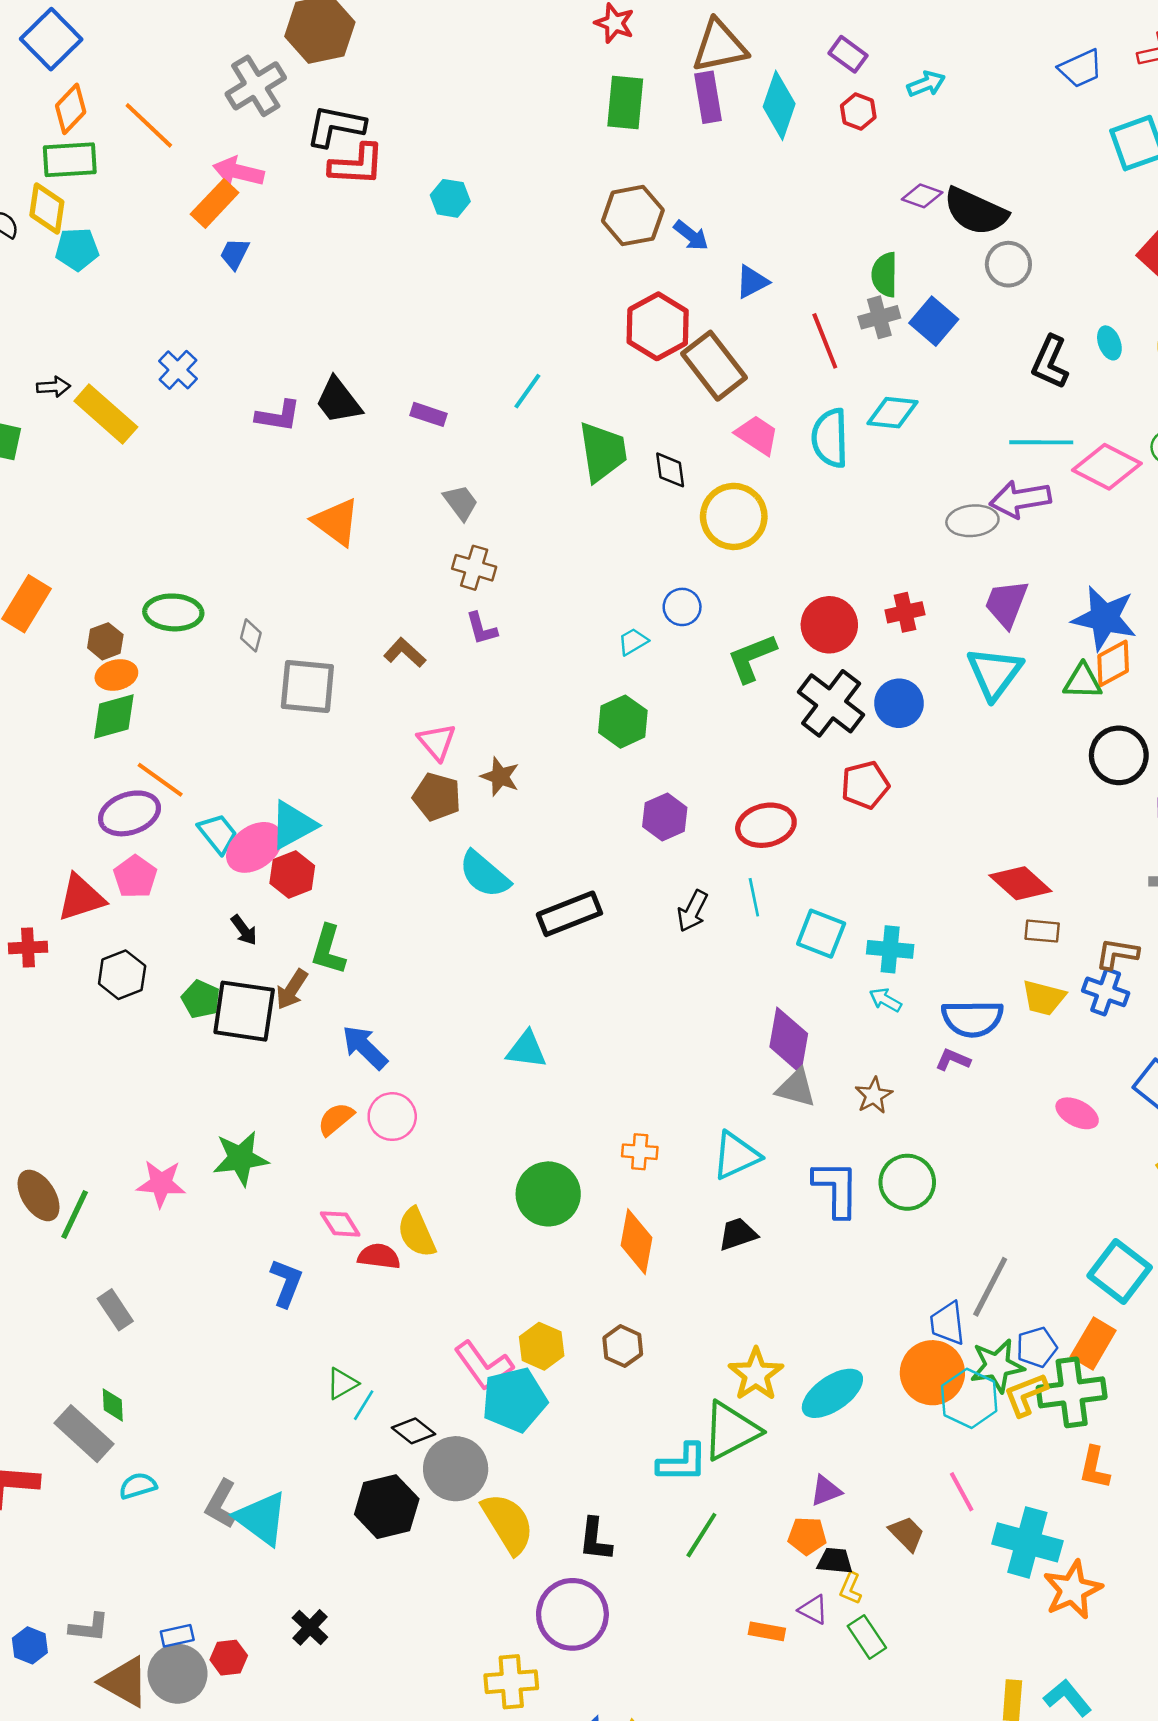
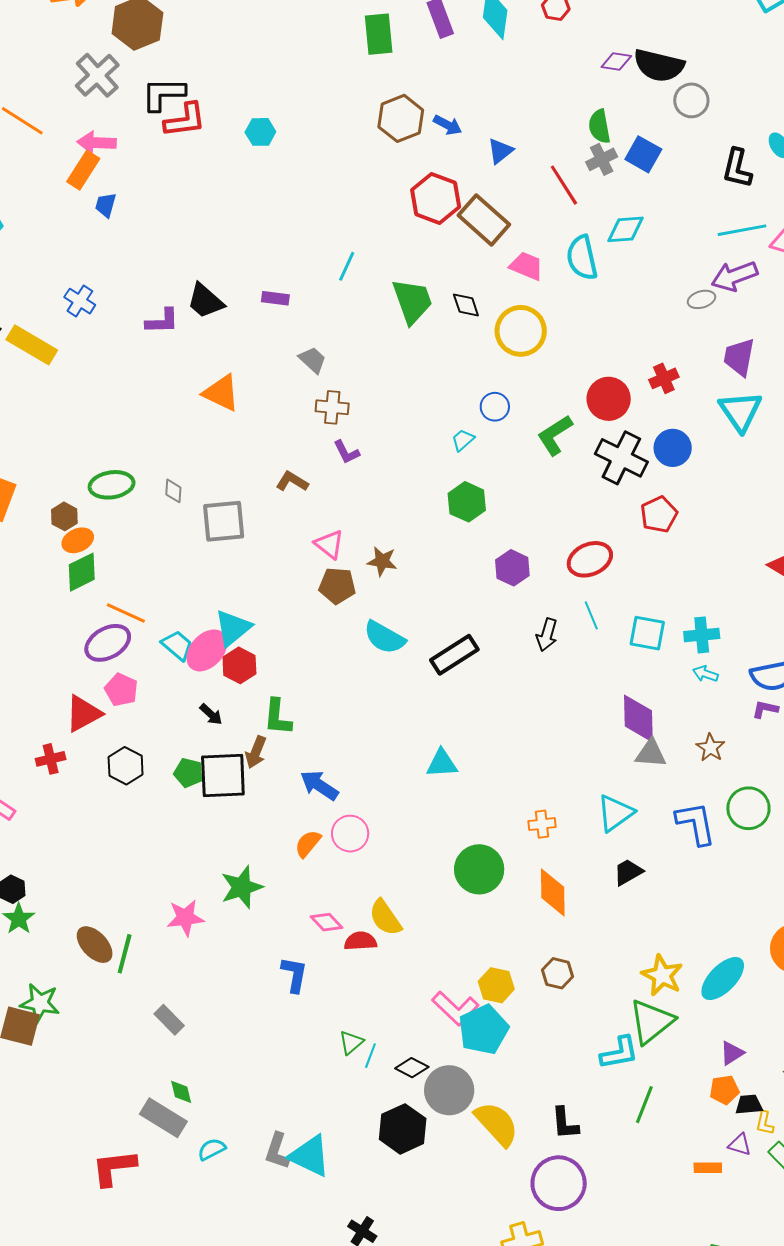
gray ellipse: (972, 521) -> (702, 299), size x0.7

